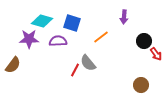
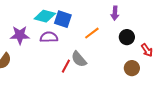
cyan diamond: (42, 21) -> (45, 16), moved
black circle: (144, 41) -> (127, 37), moved
brown circle: (141, 85) -> (132, 68), moved

